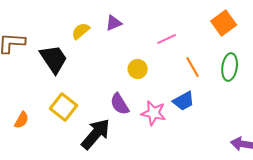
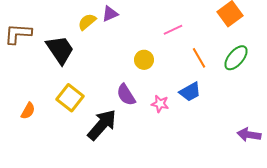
purple triangle: (114, 23) -> (110, 14), moved
green ellipse: (230, 67) -> (236, 58), turned 32
pink star: (154, 113) -> (160, 104), size x0.7

